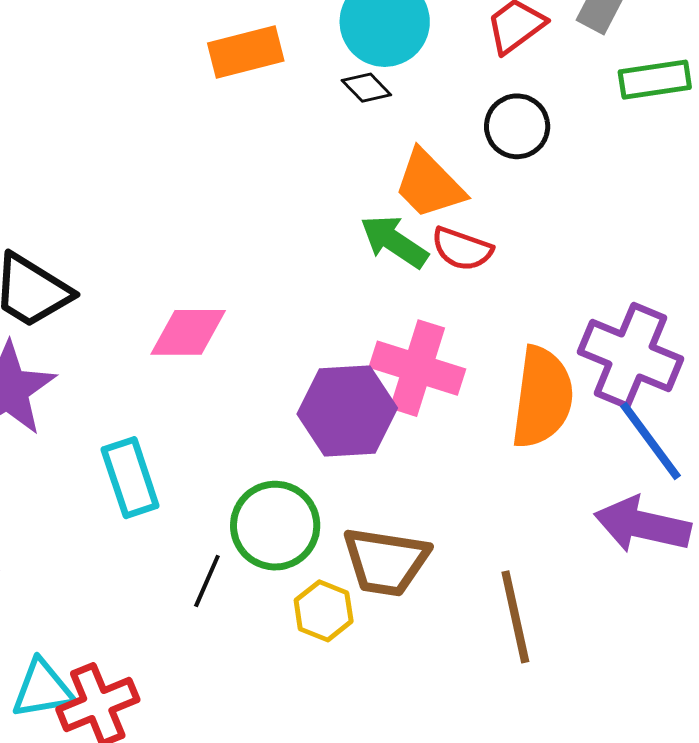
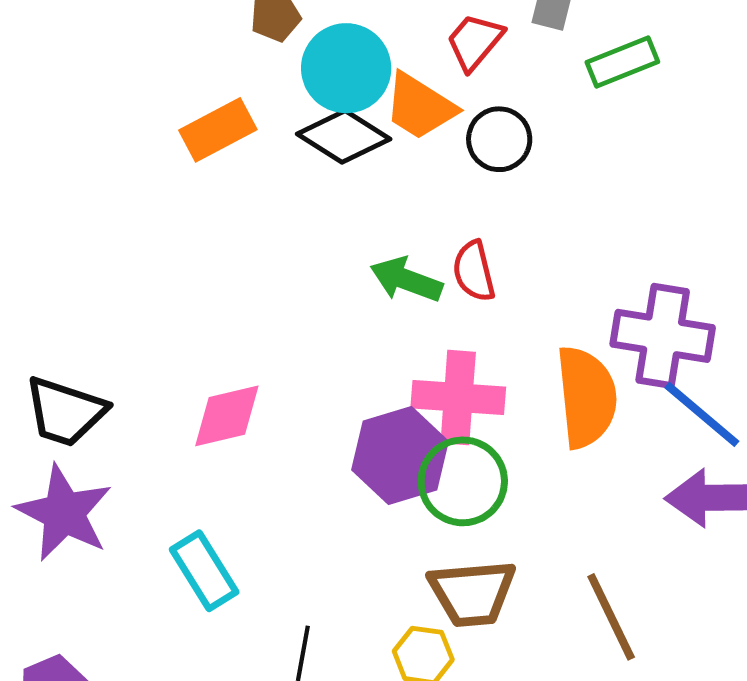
black diamond: (366, 88) -> (344, 137), size x1.8
orange trapezoid: (429, 184) -> (420, 106), moved
red semicircle: (462, 249) -> (474, 271), turned 70
green circle: (275, 526) -> (463, 481), moved

